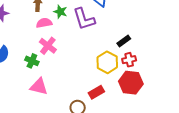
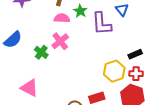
pink triangle: (39, 87) -> (29, 88), moved

